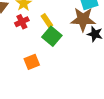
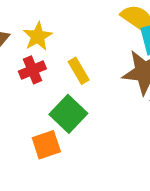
green square: (52, 36) -> (68, 114), moved

